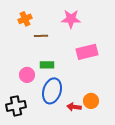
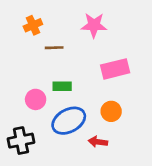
blue ellipse: (52, 91) -> (69, 121), turned 45
orange circle: (91, 101) -> (111, 111), moved

